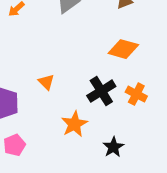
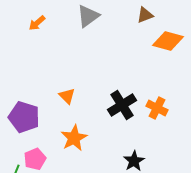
orange diamond: (123, 49) -> (168, 41), moved
orange star: (74, 124) -> (74, 138), moved

